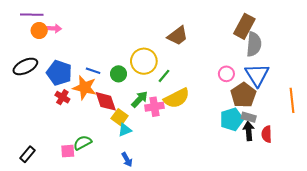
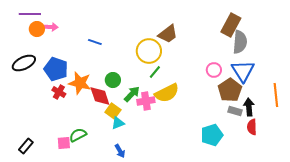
yellow circle: (144, 61) -> (149, 51), moved
blue line: (93, 71) -> (95, 42), moved
green circle: (118, 74) -> (113, 80), moved
cyan pentagon: (232, 119) -> (212, 135), moved
black arrow: (249, 131) -> (249, 107), moved

